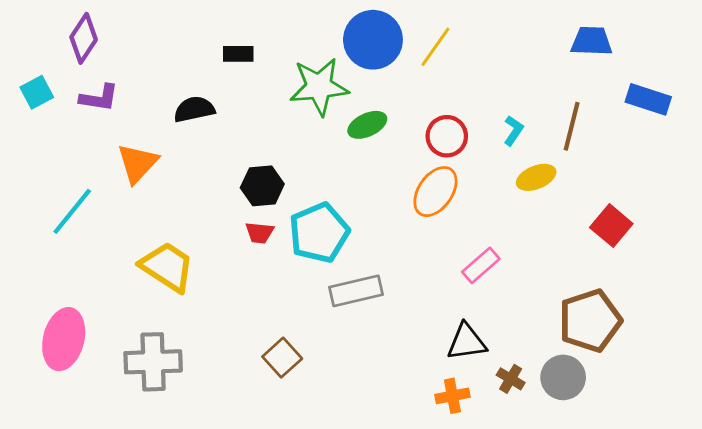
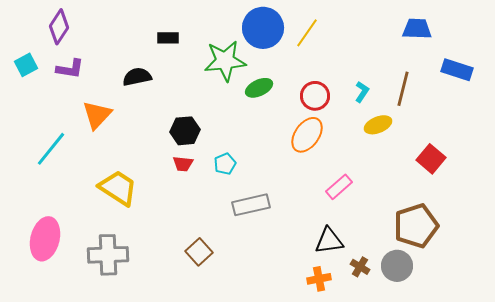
cyan pentagon: (319, 233) -> (225, 164), size x0.5

